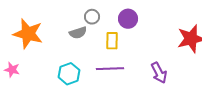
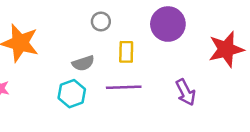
purple circle: (128, 19) -> (168, 24), moved, size x1.4
gray semicircle: (78, 33) -> (83, 63), moved

